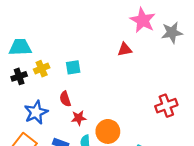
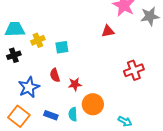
yellow cross: (42, 69) -> (38, 40), moved
red cross: (166, 106) -> (134, 70), moved
red star: (79, 118) -> (75, 84), moved

